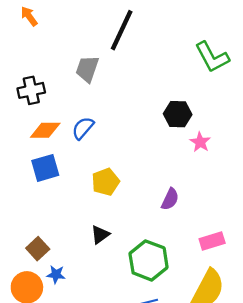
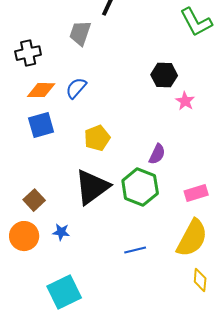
black triangle: (100, 235) -> (92, 187), size x2.0
green hexagon: (149, 260) -> (140, 187), moved
blue star: (56, 274) -> (61, 232), moved

